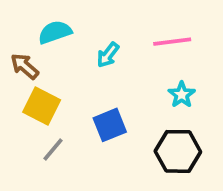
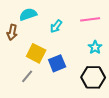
brown arrow: (25, 66) -> (12, 32), turned -119
yellow square: (42, 106) -> (36, 53), moved

